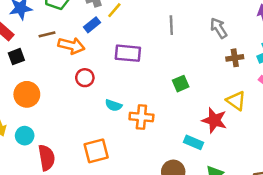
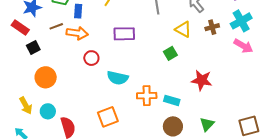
blue rectangle: (92, 25) -> (78, 11), moved, turned -40
yellow triangle: (236, 101) -> (183, 29), moved
cyan semicircle: (113, 105) -> (118, 78), size x1.5
orange cross: (141, 117) -> (147, 96), moved
cyan rectangle: (194, 142) -> (172, 100), moved

